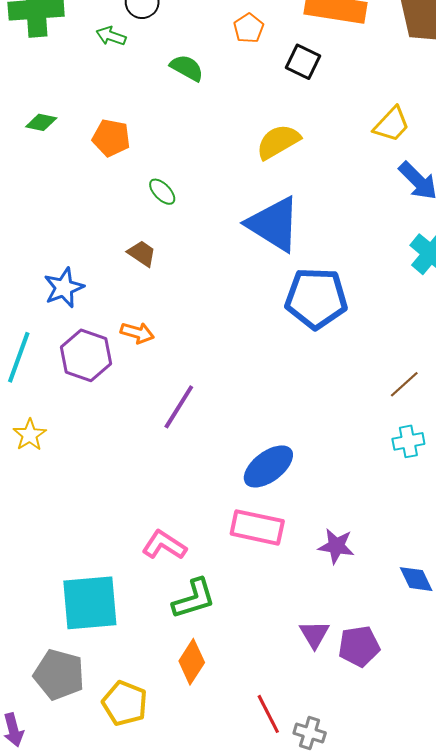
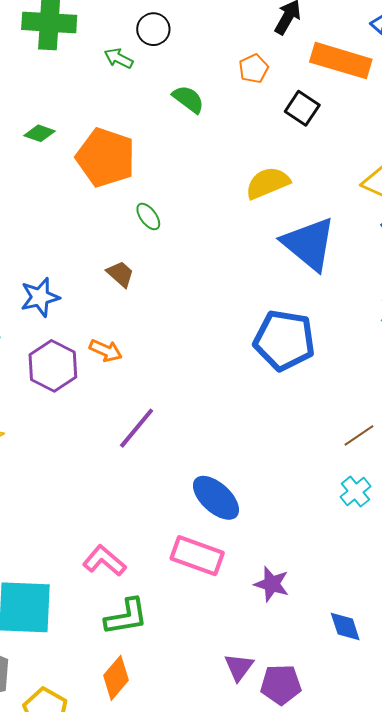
orange pentagon: (111, 138) -> (106, 157), size x1.6
blue triangle: (274, 224) -> (309, 244), moved
cyan cross: (408, 441) -> (355, 492), turned -36
blue ellipse: (268, 466) -> (216, 498), turned 72

